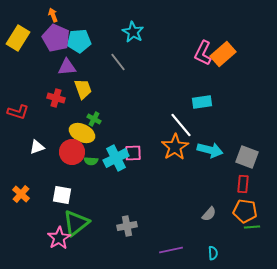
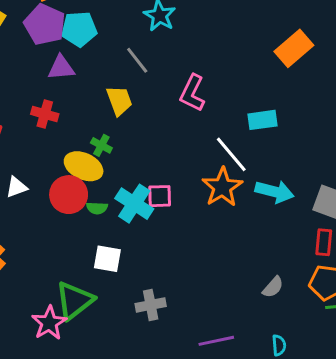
pink L-shape: (203, 53) -> (192, 93), moved
yellow trapezoid: (83, 89) -> (119, 101), moved
cyan cross: (116, 158) -> (134, 204), turned -30
white square: (62, 195) -> (107, 259), moved

